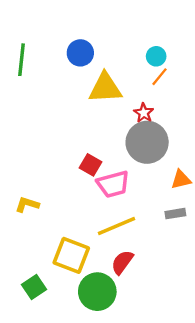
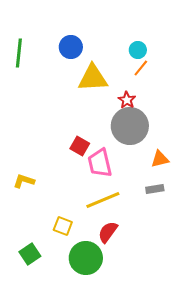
pink trapezoid: (113, 184) -> (100, 163), turned 92
yellow square: (71, 255) -> (63, 226), size x0.6

